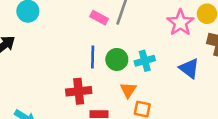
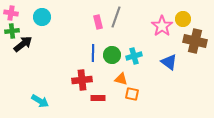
pink rectangle: (99, 18) -> (98, 22), turned 48
orange triangle: (128, 90) -> (121, 79), turned -48

